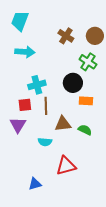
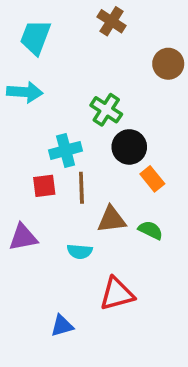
brown cross: (66, 36) -> (112, 21), moved
cyan arrow: (25, 52) -> (25, 92), moved
green cross: (88, 62) -> (106, 110), moved
orange rectangle: (86, 101) -> (152, 179), turned 48
purple triangle: (18, 125) -> (23, 237), moved, turned 48

